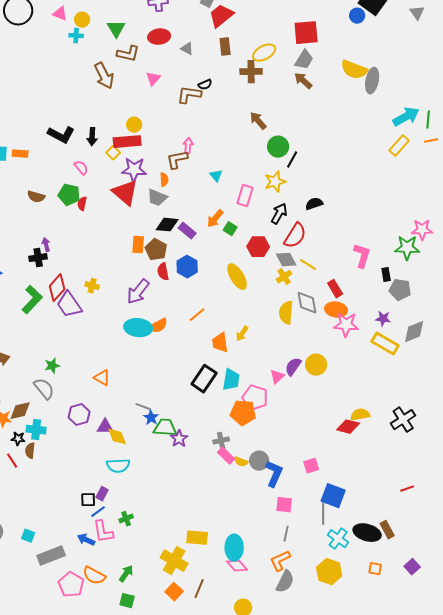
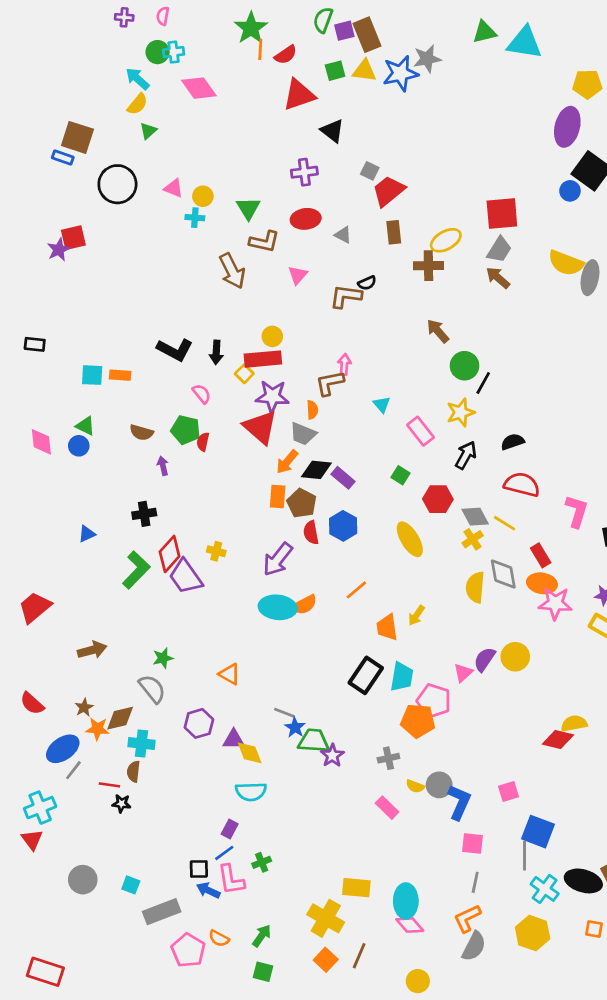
pink rectangle: (245, 196) -> (420, 431), turned -55
orange arrow: (215, 219) -> (287, 462), moved
red semicircle: (295, 236) -> (522, 485), moved, turned -108
purple arrow: (46, 245) -> (163, 466), moved
black star: (18, 439) -> (121, 804), moved
pink rectangle: (226, 456) -> (387, 808), moved
red line: (12, 461) -> (109, 785), turned -49
black square: (88, 500) -> (199, 869), moved
orange semicircle: (94, 576) -> (219, 938), size x0.7

